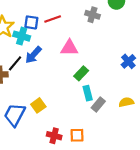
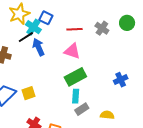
red line: (53, 19) -> (75, 29), moved
blue arrow: (33, 55) -> (38, 47), turned 96
black line: (15, 63) -> (26, 37), moved
green rectangle: (81, 73) -> (75, 77), size x1.5

